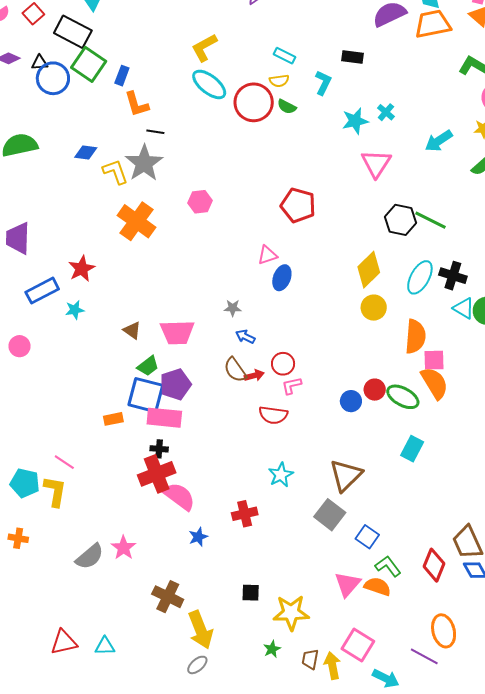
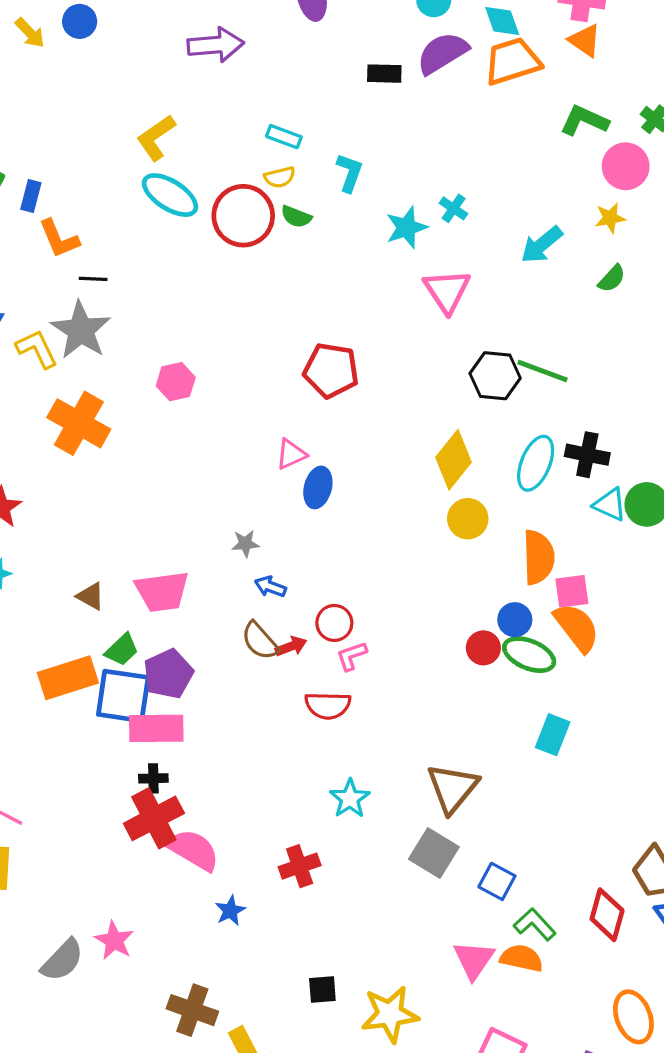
black rectangle: (353, 57) -> (384, 74), moved
blue circle: (351, 401) -> (515, 620), moved
orange rectangle: (113, 419) -> (68, 678), moved, size x1.8

